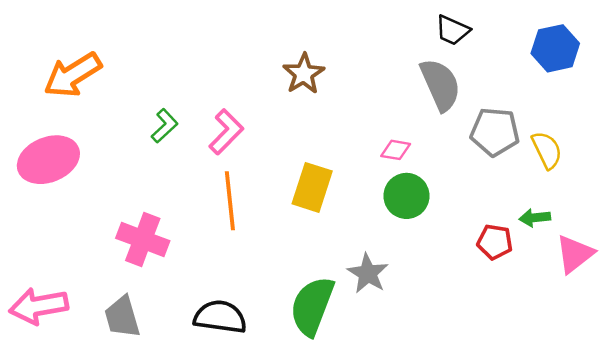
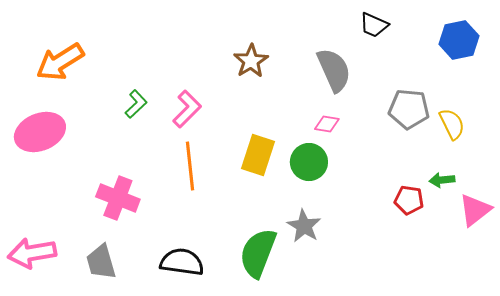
gray semicircle: (440, 85) -> (334, 70), moved
green circle: (406, 196) -> (309, 162), moved

